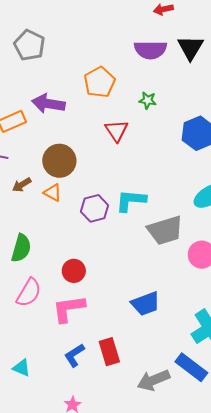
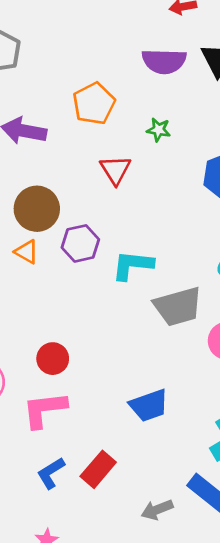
purple hexagon: (94, 208) -> (80, 243), moved
red rectangle: (109, 352) -> (98, 469), turned 56
gray arrow: (153, 380) -> (157, 510), size x0.7

